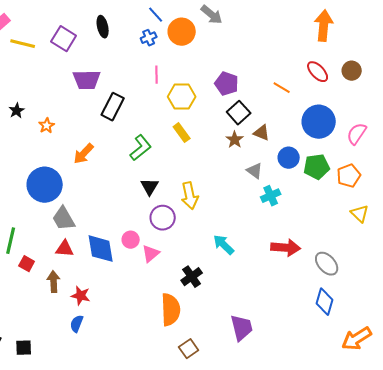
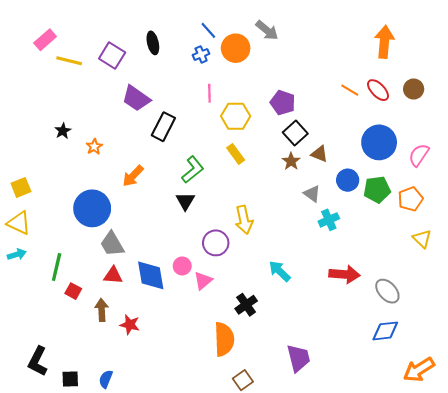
purple trapezoid: (87, 80) -> (136, 98), turned 36
orange line: (282, 88) -> (350, 90), moved
black triangle: (150, 187) -> (185, 201), moved
blue diamond: (325, 302) -> (385, 331), turned 68
blue semicircle: (77, 324) -> (106, 379), moved

